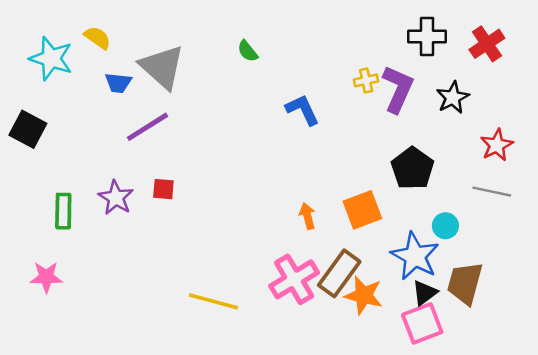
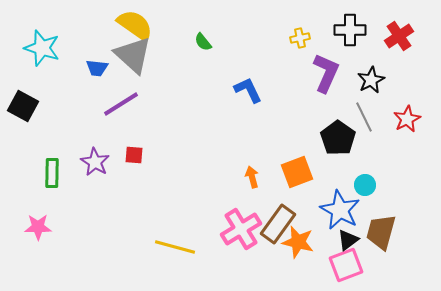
yellow semicircle: (97, 38) -> (135, 25), moved, size x1.6
yellow cross: (366, 80) -> (300, 38), moved
gray line: (492, 192) -> (364, 117), moved, turned 52

